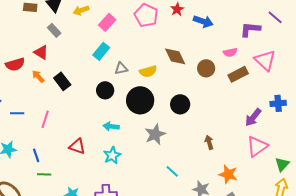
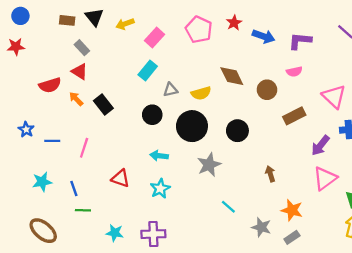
purple L-shape: (250, 29) -> (300, 41), moved
gray rectangle: (54, 30) -> (82, 48), moved
pink triangle: (265, 60) -> (334, 97), moved
brown rectangle: (238, 74) -> (294, 116), moved

